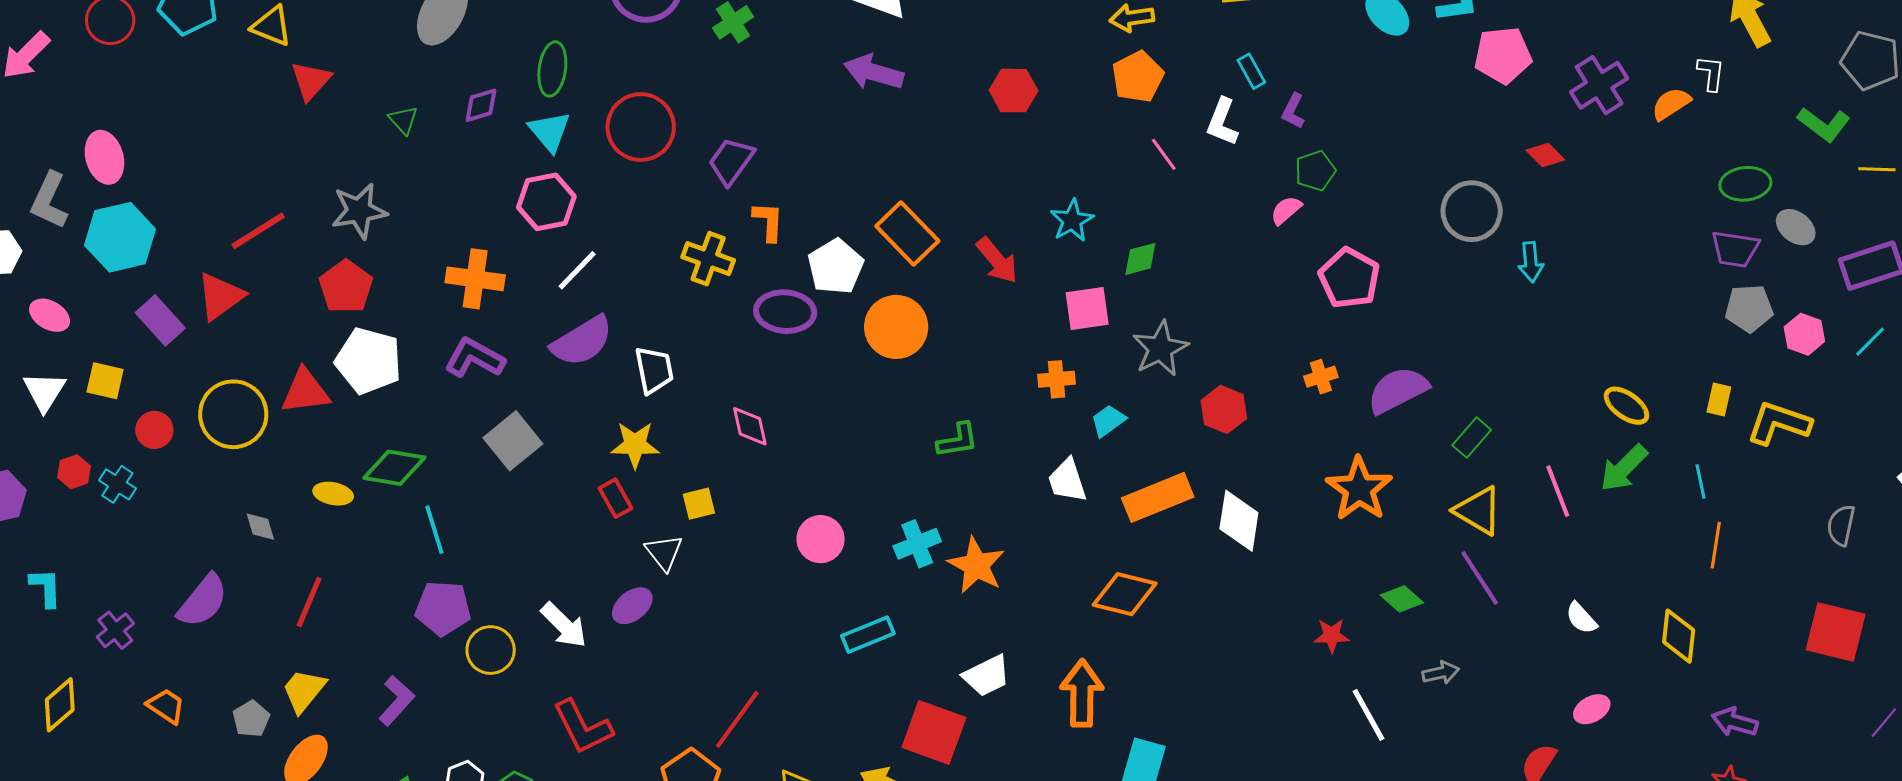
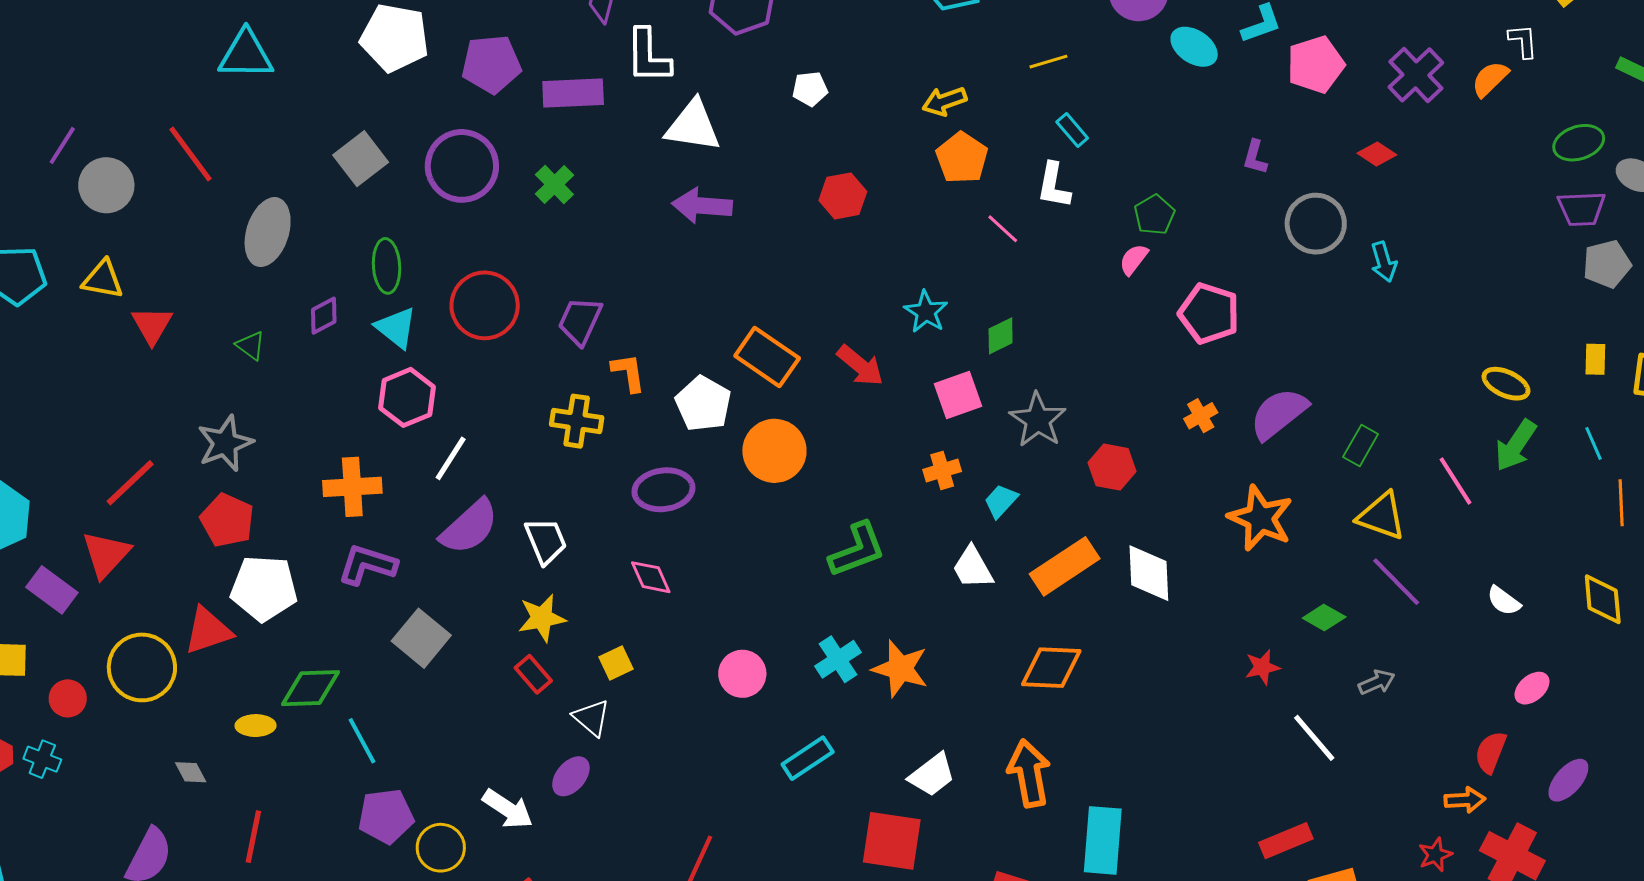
purple L-shape: (1293, 111) -> (1255, 157), moved
purple ellipse: (785, 312) -> (663, 490), moved
green L-shape: (958, 440) -> (857, 550), size x1.4

